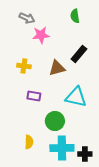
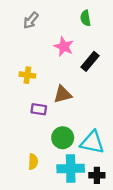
gray arrow: (27, 18) -> (31, 20), turned 105
pink star: (41, 35) -> (64, 47), moved, turned 30
brown triangle: (57, 68) -> (63, 94), moved
cyan triangle: (76, 97) -> (92, 142), moved

